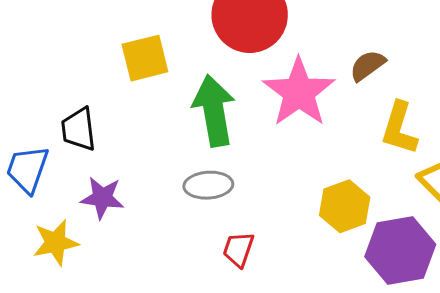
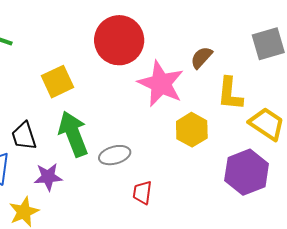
green arrow: (214, 111) -> (73, 134), moved
yellow hexagon: (345, 206) -> (192, 130), moved

